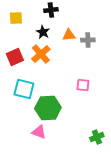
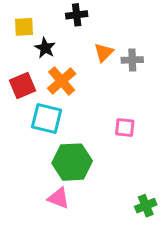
black star: (43, 32) -> (45, 48), moved
orange triangle: (69, 35) -> (104, 52), turned -40
cyan square: (24, 89) -> (47, 119), moved

